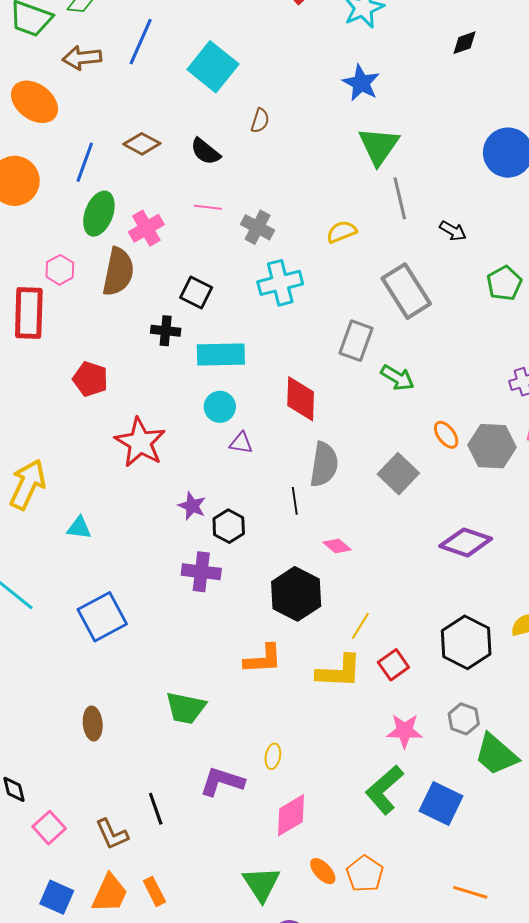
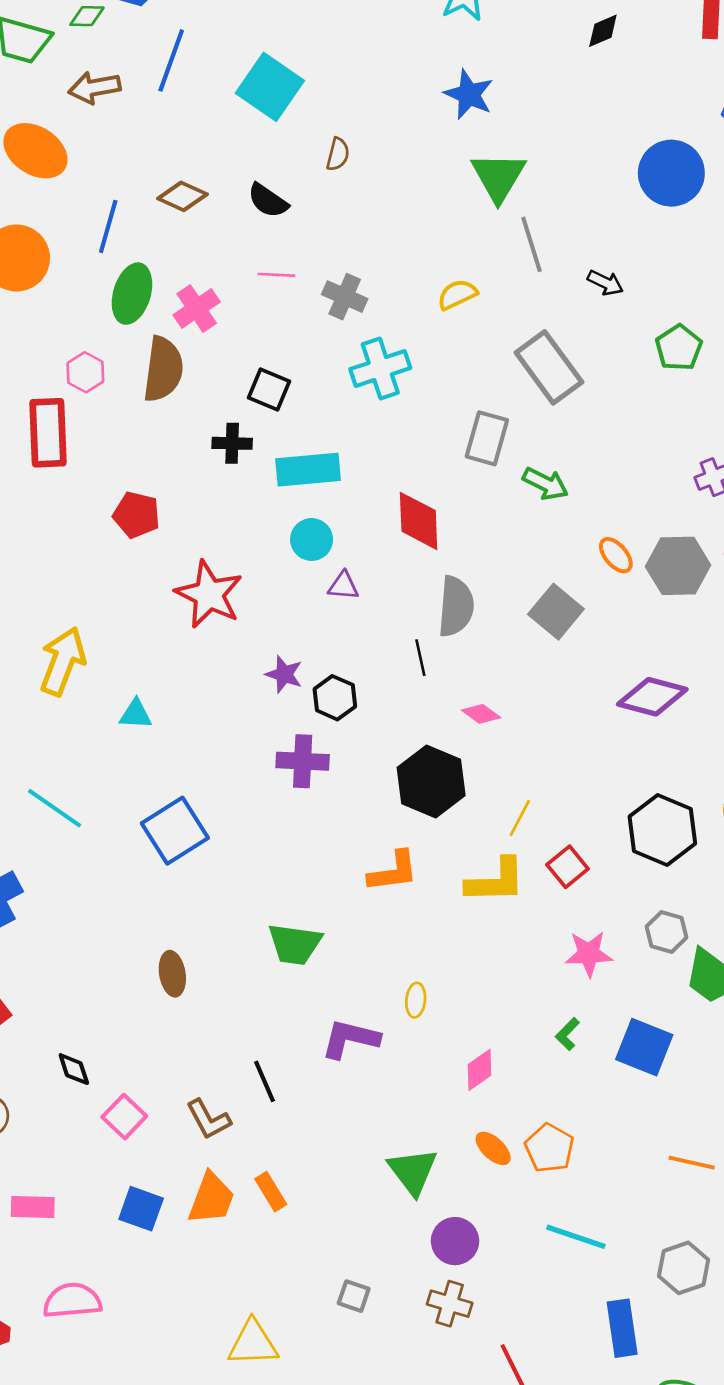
green L-shape: (384, 790) -> (567, 1034), size x0.5
pink diamond: (291, 815) -> (479, 1070), moved, size x0.7

